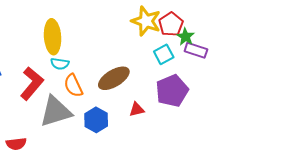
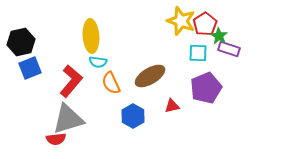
cyan square: (164, 54) -> (198, 53), turned 30
gray triangle: (56, 112) -> (68, 119), moved

